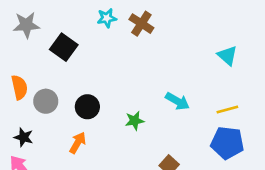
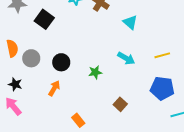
cyan triangle: (227, 55) -> (130, 22), moved
yellow line: (227, 110) -> (162, 55), moved

